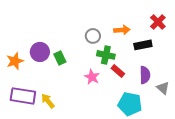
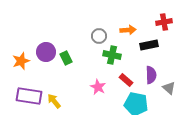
red cross: (158, 22) -> (164, 22), turned 35
red rectangle: (118, 71) -> (126, 80), moved
pink star: (92, 77) -> (98, 87), moved

